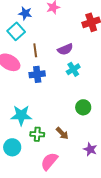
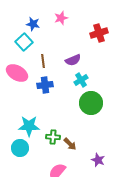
green circle: (83, 107) -> (91, 103), moved, size x1.5
green cross: (37, 134) -> (53, 137), moved
cyan circle: (12, 147) -> (20, 148), moved

